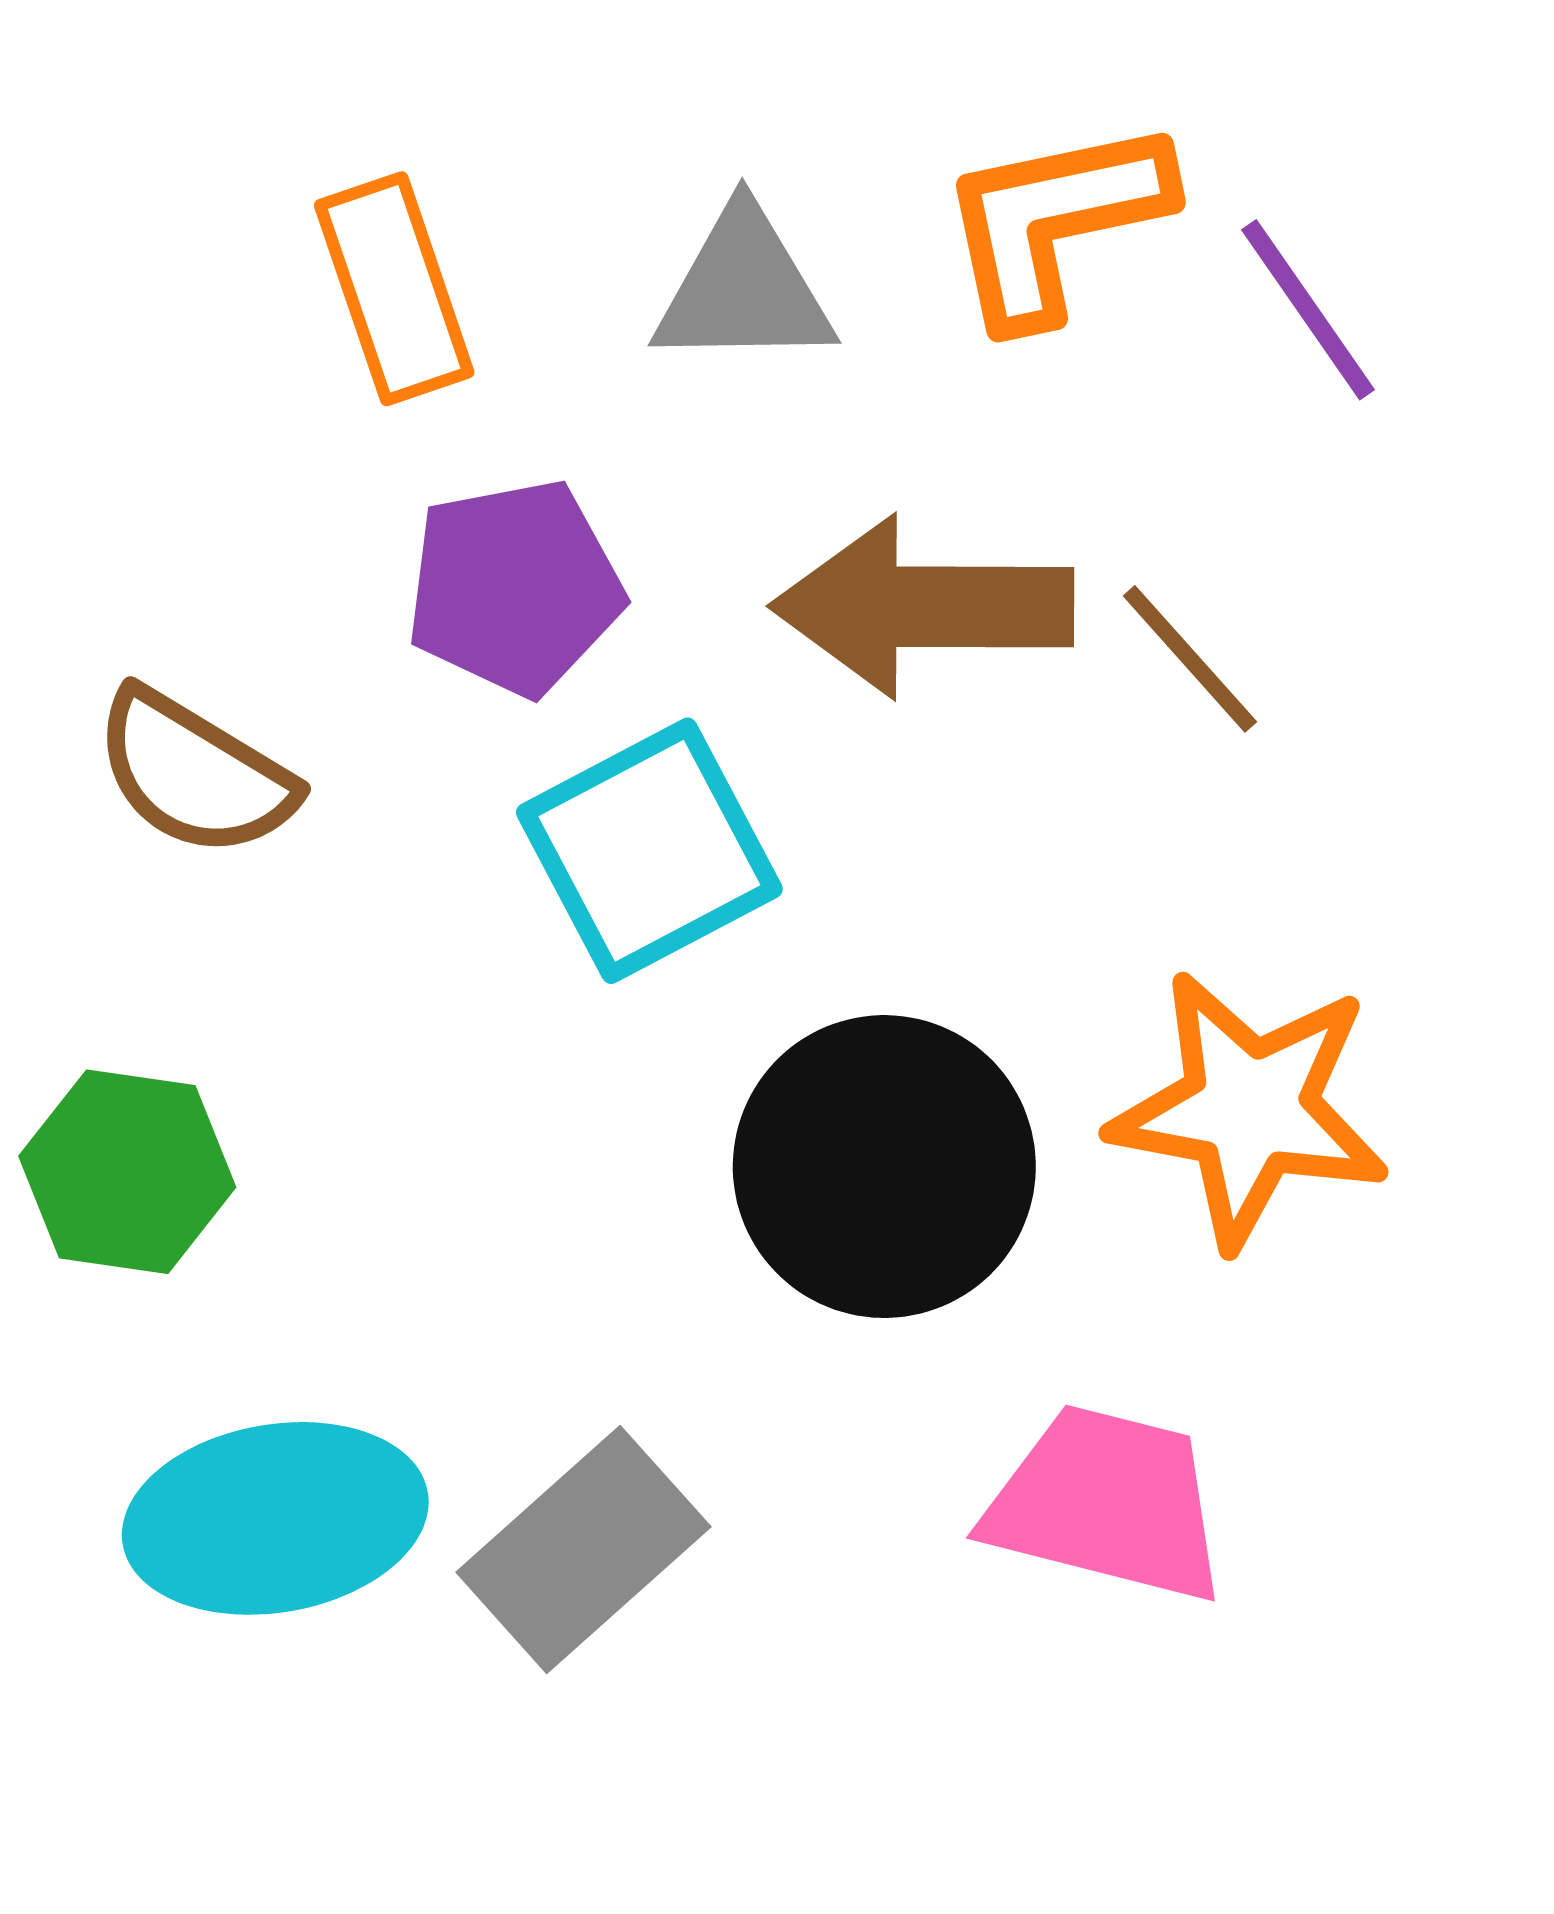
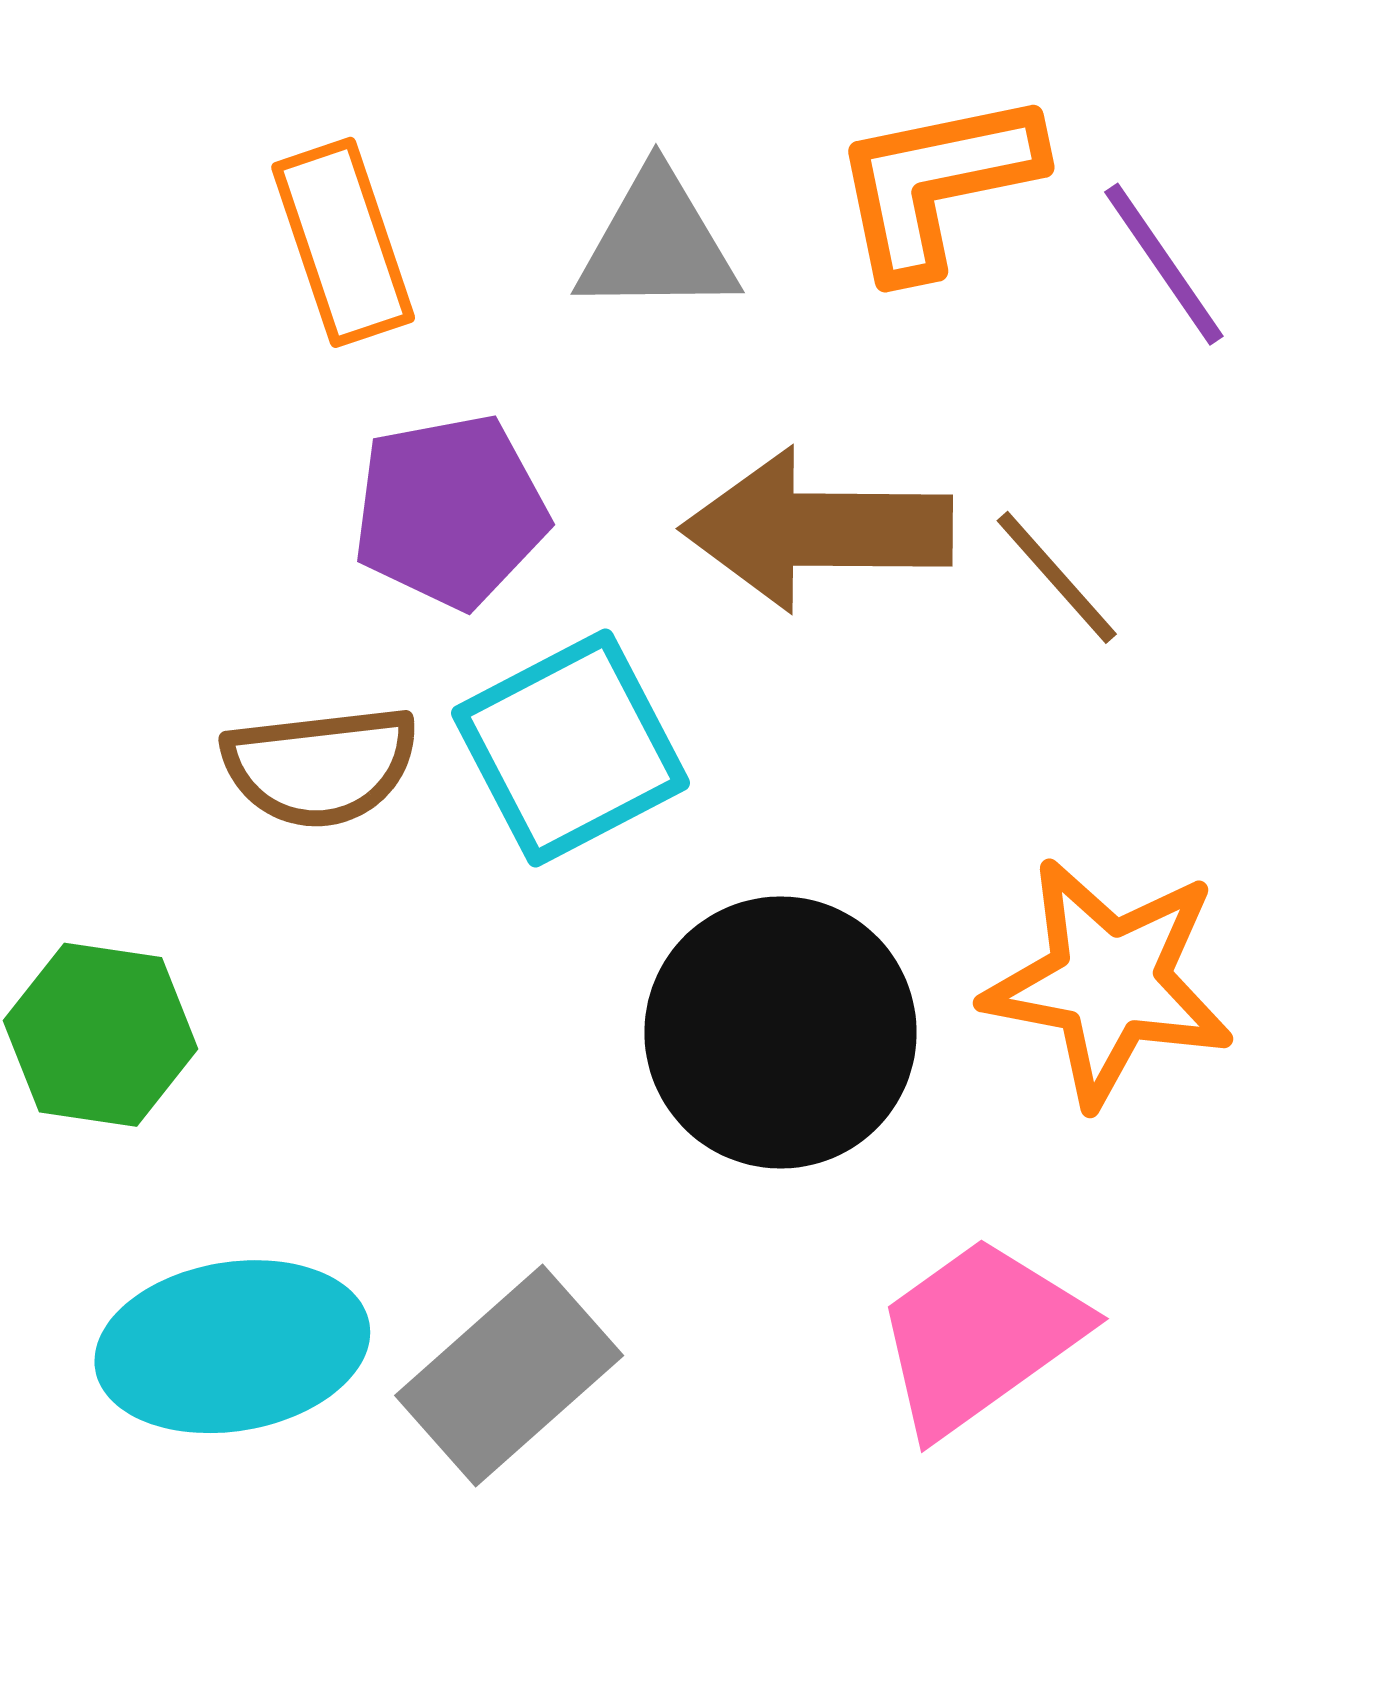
brown semicircle: (194, 773) -> (320, 766), moved, turned -38
pink trapezoid: (1107, 1504) -> (979, 1336), turned -50

